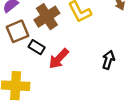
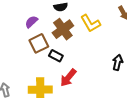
red arrow: (59, 59) -> (68, 78), moved

